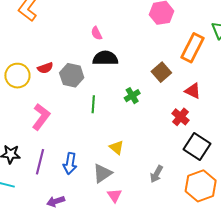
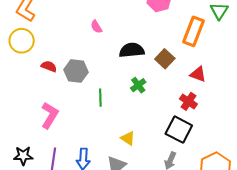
black semicircle: (105, 58) -> (132, 50), moved
red semicircle: (45, 68) -> (49, 66), turned -133
yellow circle: (17, 76) -> (22, 41), moved
black square: (197, 146) -> (179, 130), moved

